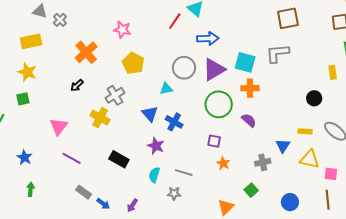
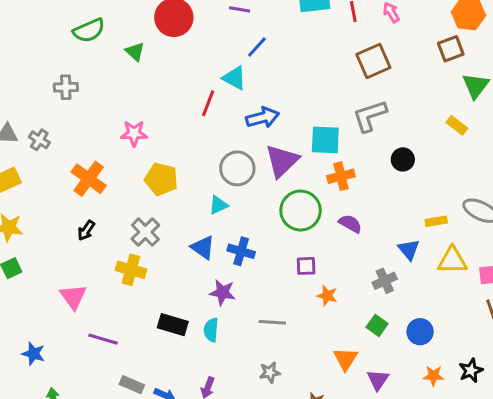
yellow rectangle: (333, 72) -> (457, 125), turned -32
black circle: (314, 98) -> (403, 159), moved
cyan semicircle: (154, 175) -> (211, 330), moved
gray star: (174, 193) -> (270, 372), moved
blue circle: (290, 202) -> (420, 332), moved

